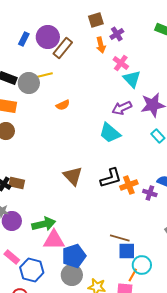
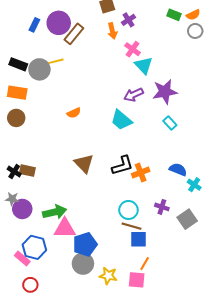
orange semicircle: (63, 105) -> (74, 113), moved
purple cross: (150, 193) -> (162, 207), moved
pink rectangle: (12, 257) -> (22, 259), moved
cyan circle: (142, 265) -> (128, 210), moved
blue hexagon: (32, 270) -> (34, 247), moved

